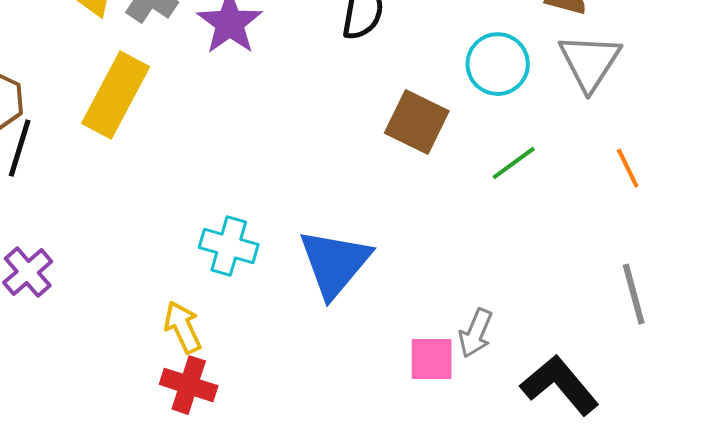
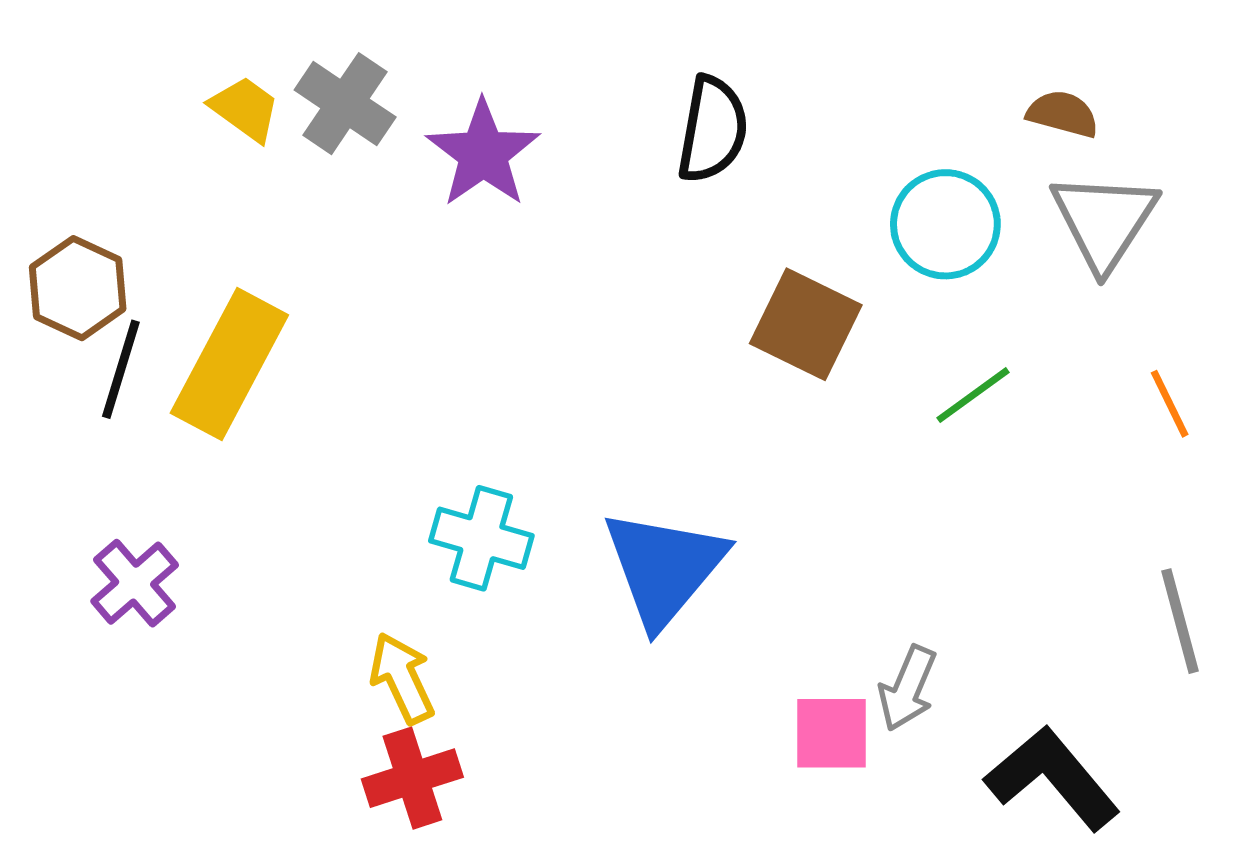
yellow rectangle: (116, 95) -> (229, 364), moved
red cross: (189, 385) -> (412, 778), turned -36

